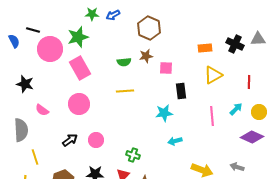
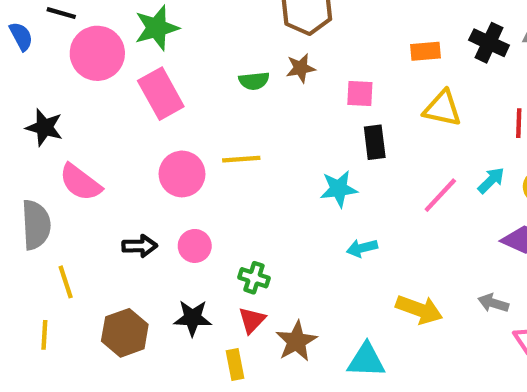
pink square: (166, 68) -> (360, 94), moved
yellow triangle: (213, 75) -> (442, 108), turned 42
yellow line: (125, 91) -> (241, 159), moved
pink circle: (79, 104) -> (182, 174), moved
pink semicircle: (42, 110) -> (80, 182), size x1.5
pink line: (212, 116) -> (440, 195), turned 48
black arrow: (70, 140) -> (140, 246), turned 35
green cross: (133, 155) -> (254, 278), moved

